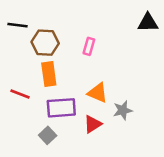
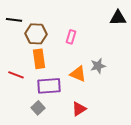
gray star: (123, 110) -> (98, 66), moved
red triangle: (93, 124) -> (79, 109), moved

